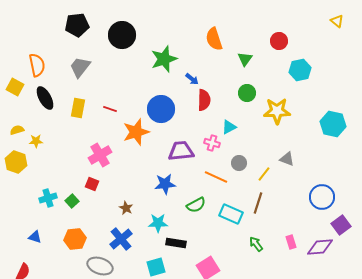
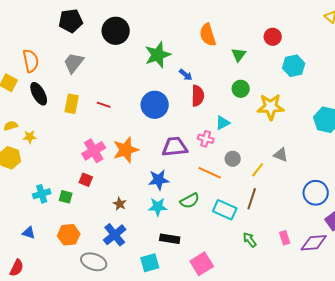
orange star: (136, 132) -> (126, 150), moved
green square: (72, 201) -> (66, 197), turned -32
cyan star: (158, 223) -> (158, 207), moved

